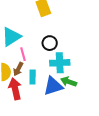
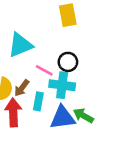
pink line: (23, 54) -> (44, 70), moved, turned -56
cyan cross: (60, 63) -> (62, 85), moved

